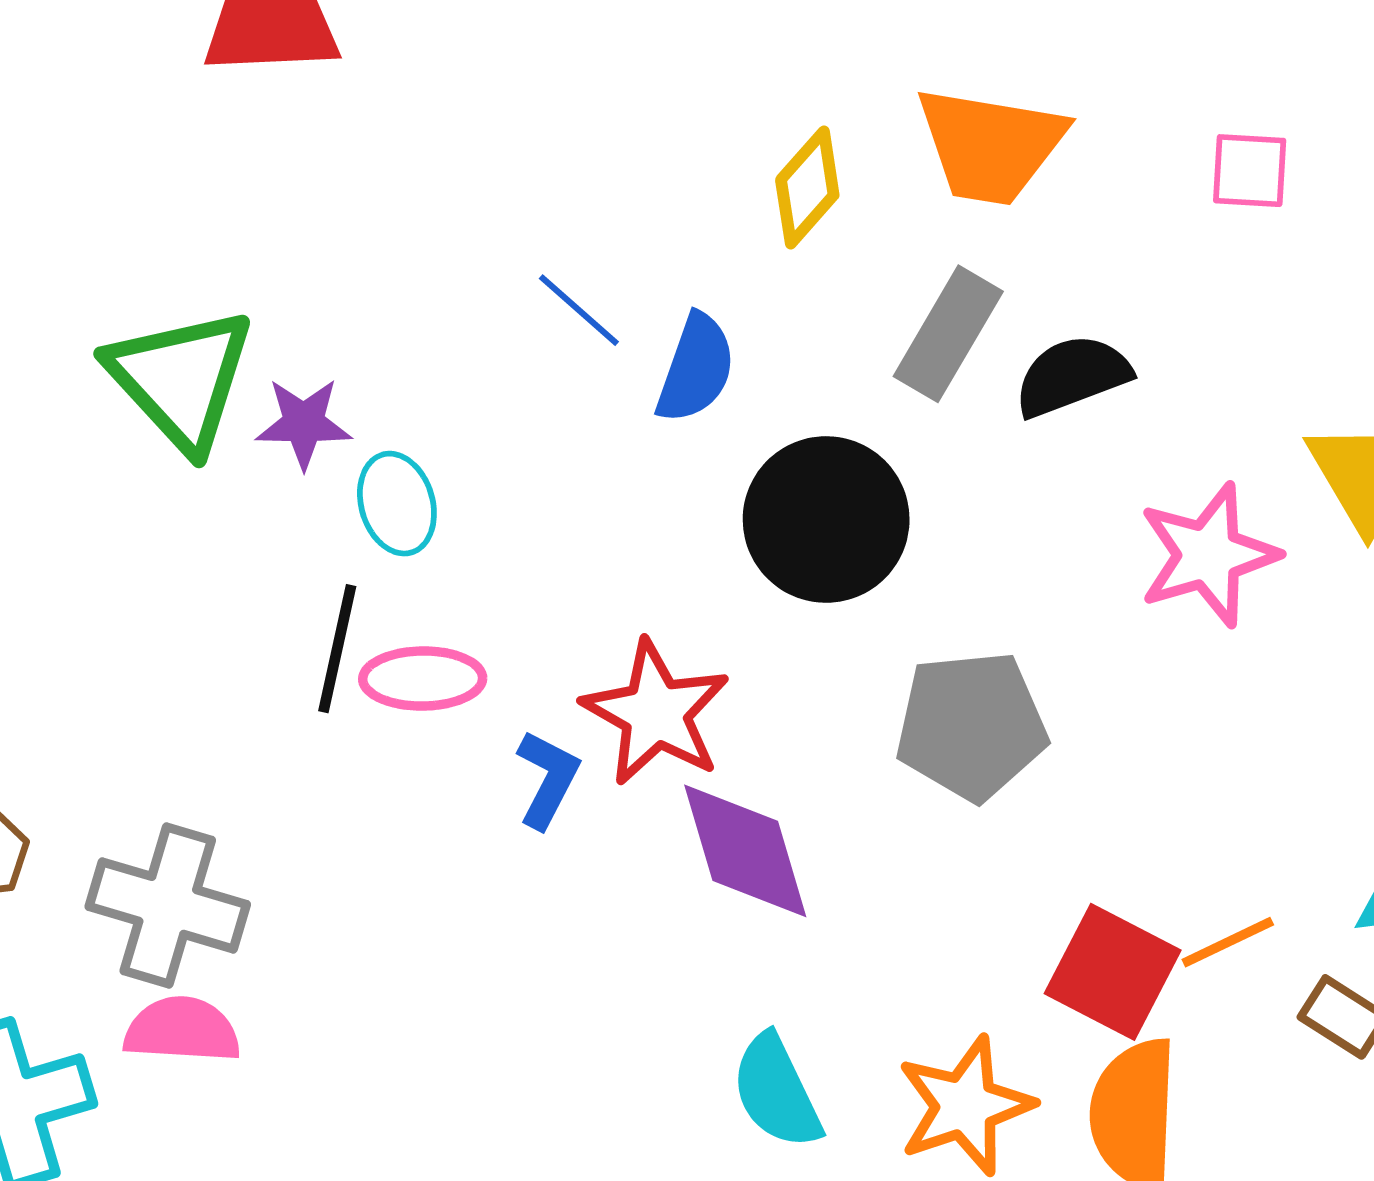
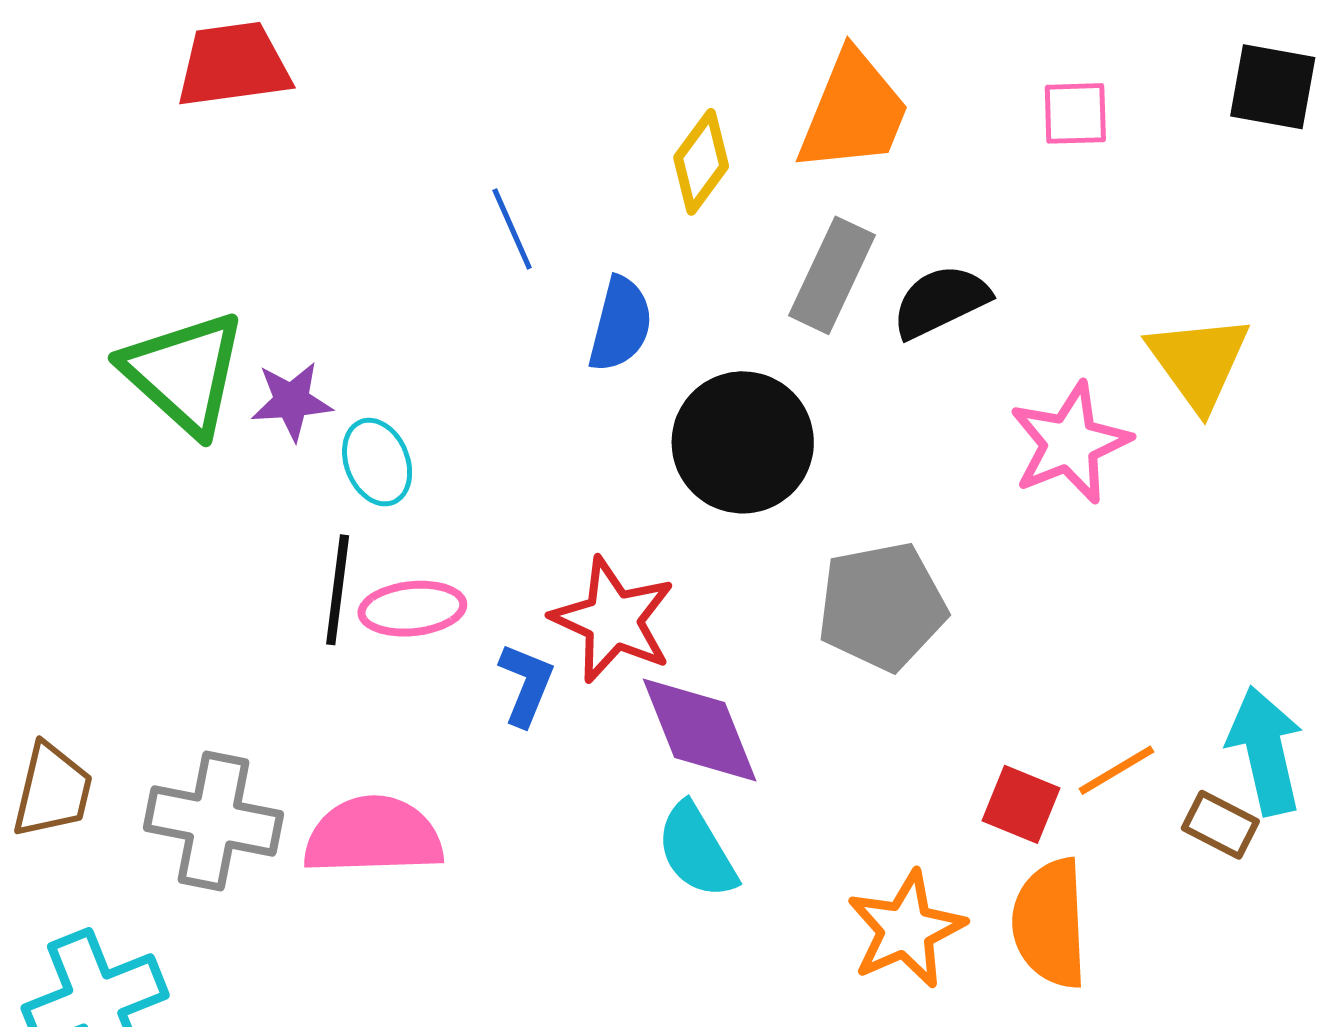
orange trapezoid: (991, 145) -> (853, 112), turned -72
blue line: (579, 310) -> (512, 229), moved, turned 30
red square: (1113, 972) -> (1021, 804), size x0.7
pink semicircle: (182, 1030) -> (373, 836), moved, size x1.4
cyan semicircle: (776, 1092) -> (697, 851), moved

